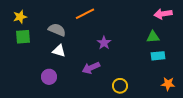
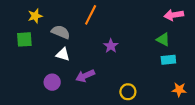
orange line: (85, 14) -> (91, 15), turned -36
yellow star: (20, 17) -> (35, 16), moved
green triangle: (153, 37) -> (163, 39), turned 32
purple arrow: (91, 68) -> (85, 76), moved

